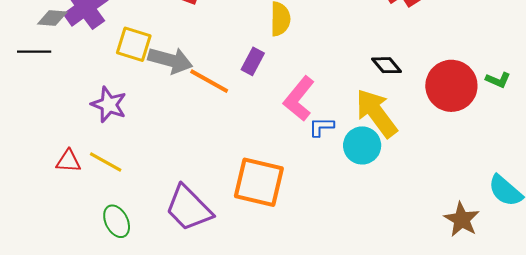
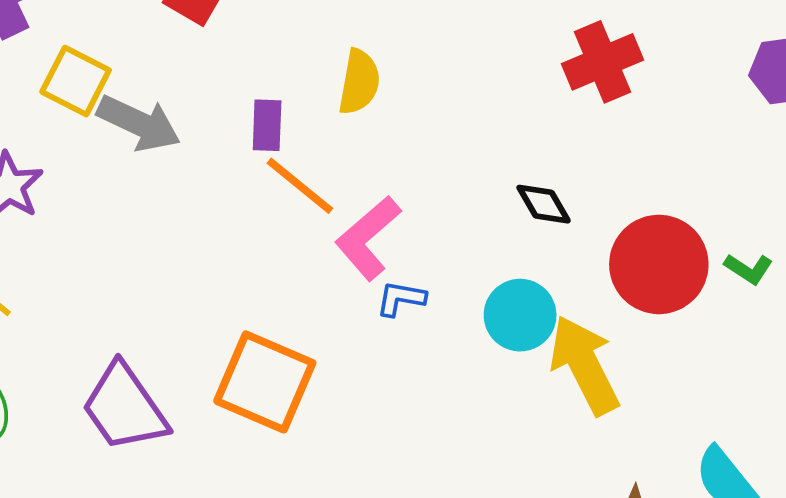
purple rectangle: (253, 61) -> (267, 125), moved, turned -36
orange line: (209, 81) -> (300, 186), moved
yellow arrow: (376, 113) -> (585, 365), moved
cyan circle: (362, 145) -> (520, 315), moved

